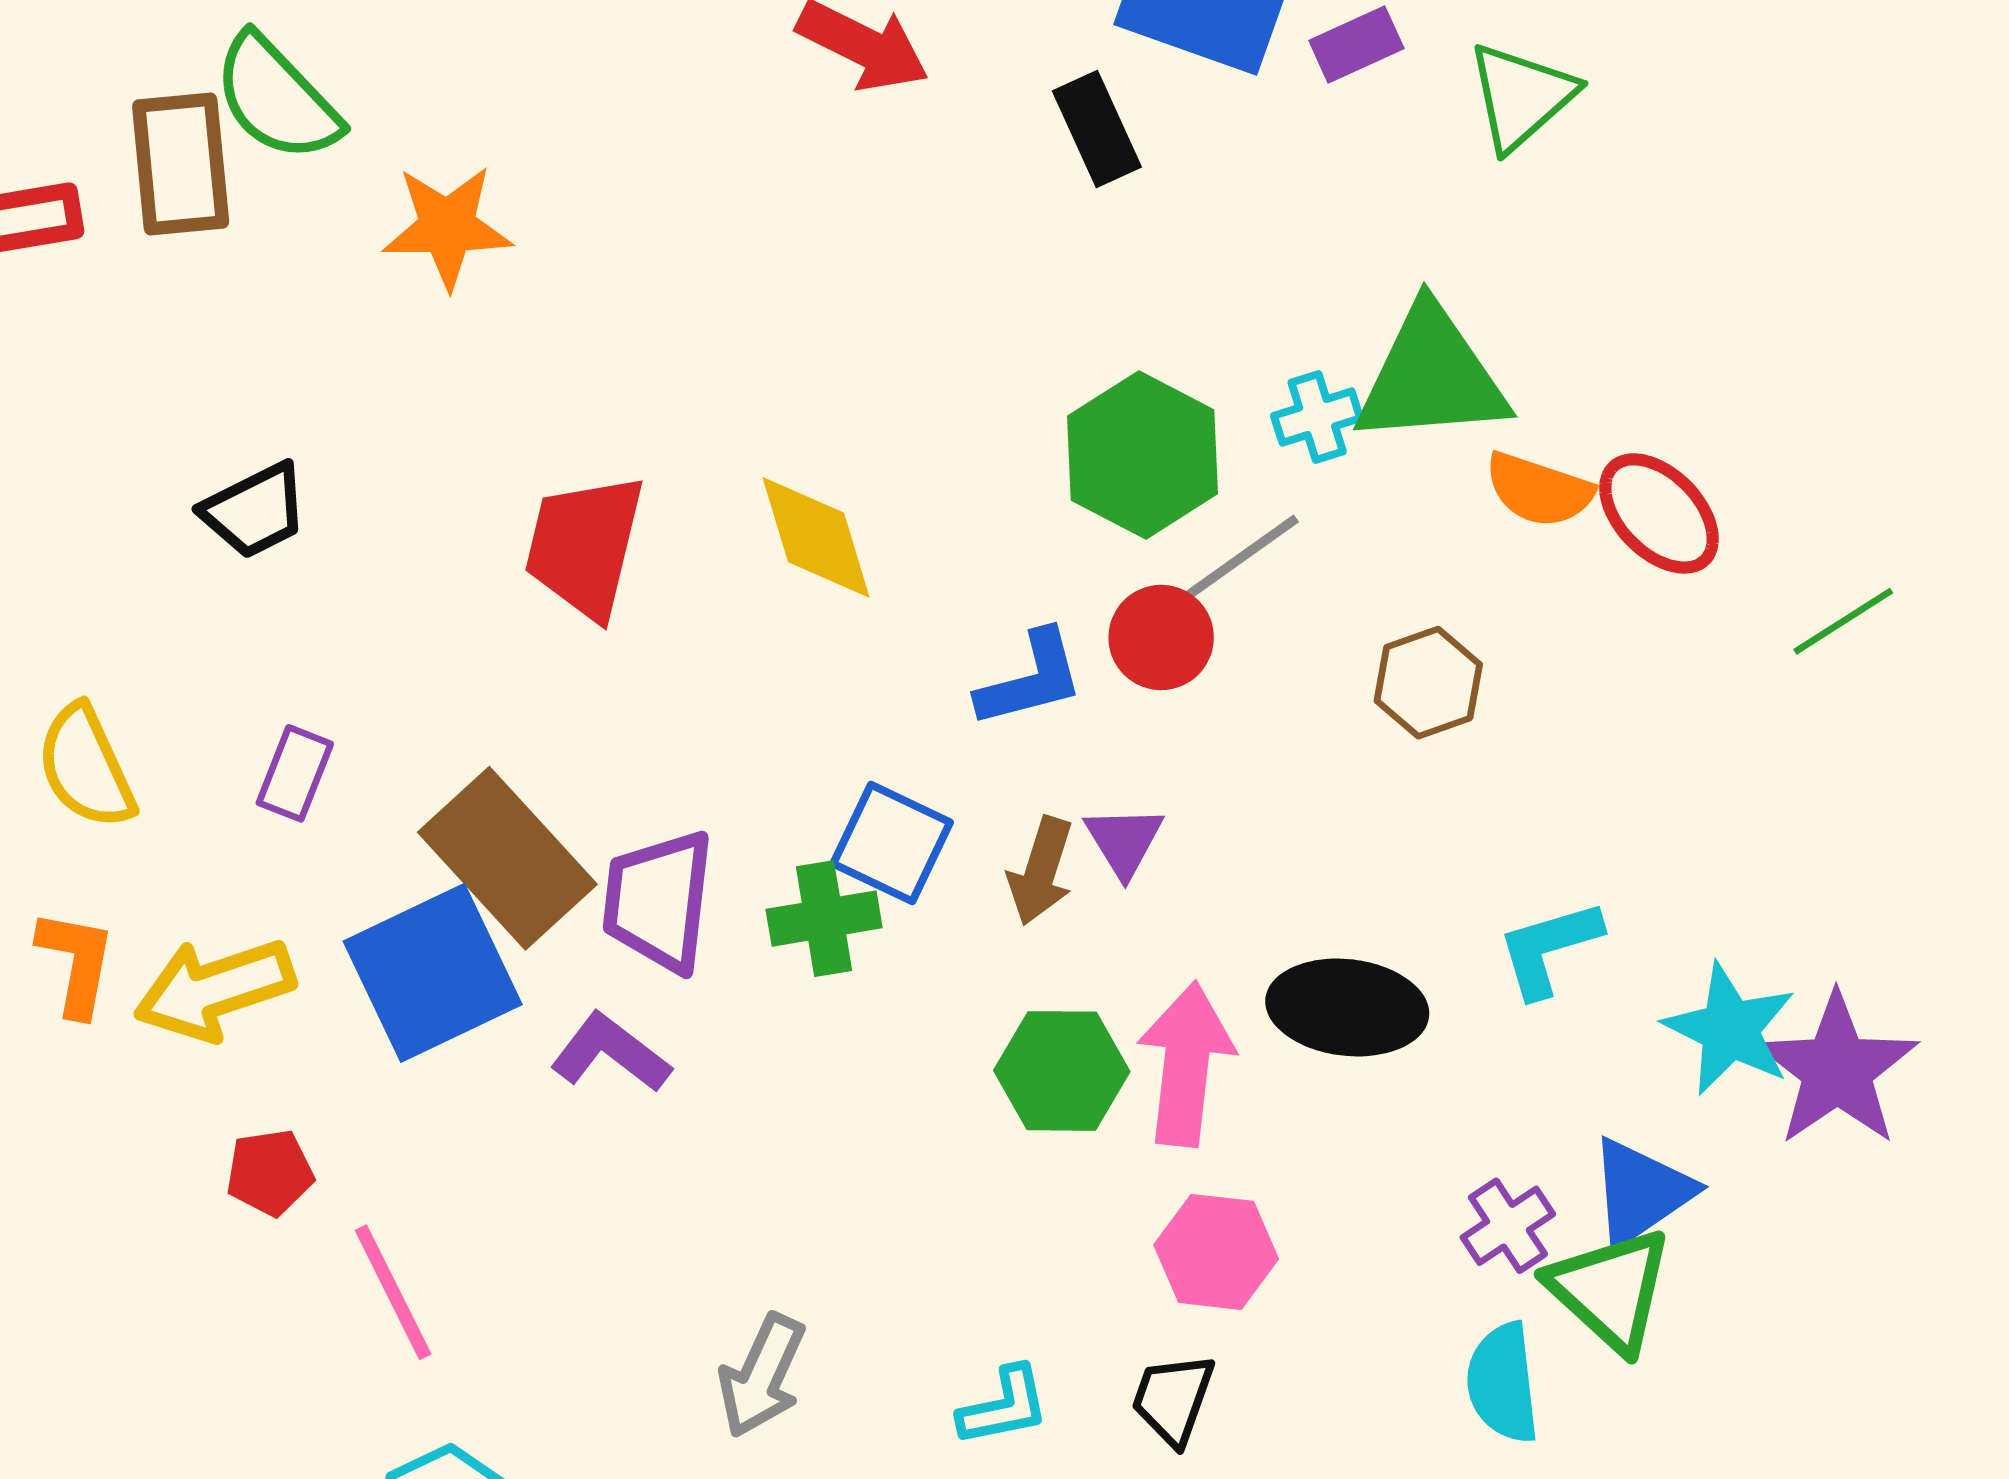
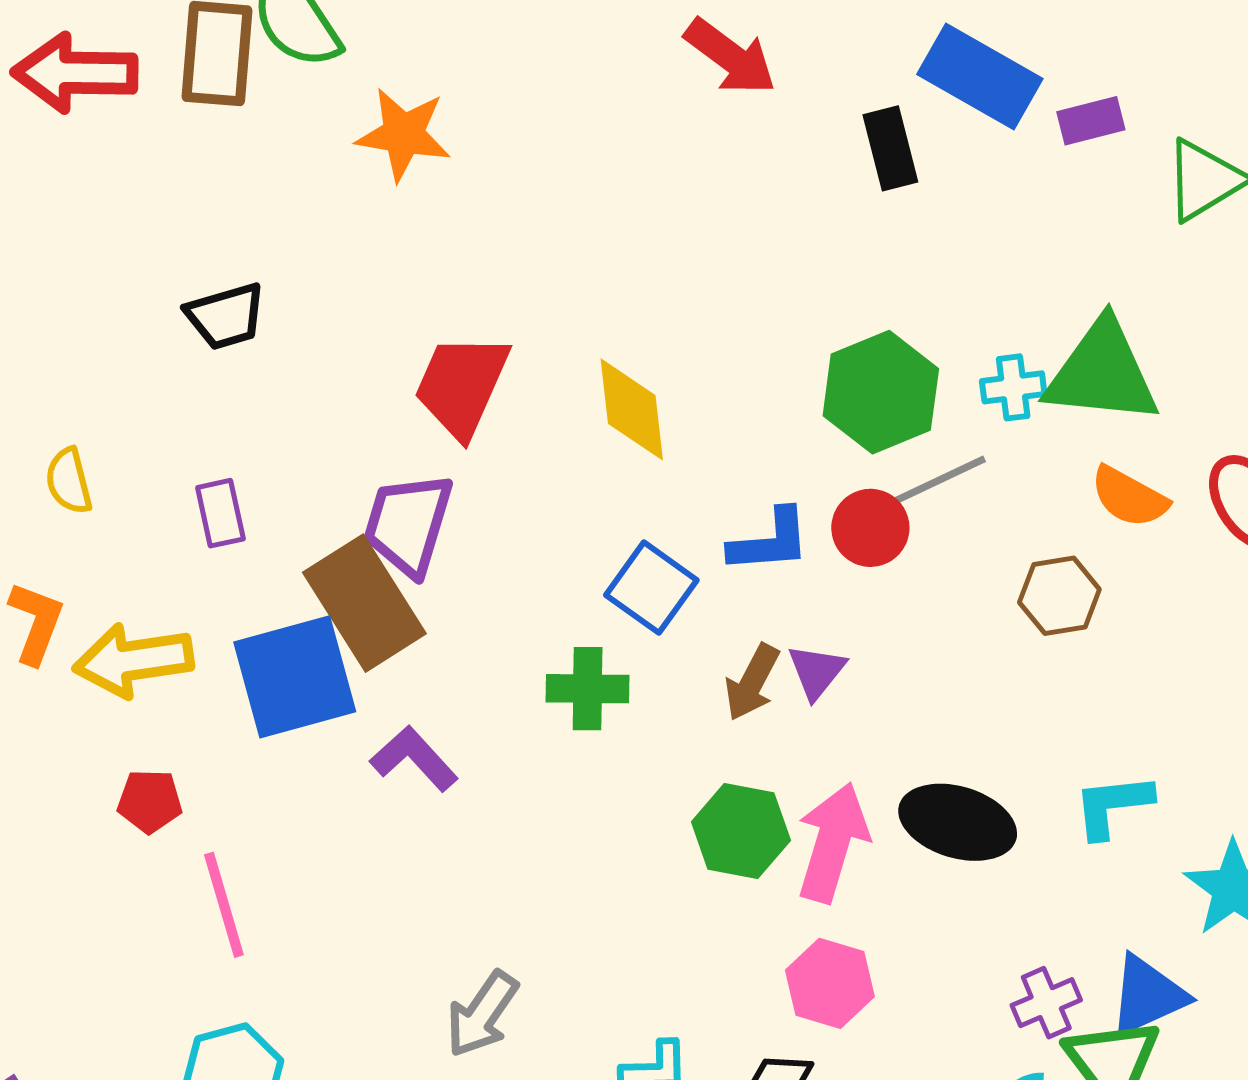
orange semicircle: (1539, 490) -> (1129, 497), moved
yellow semicircle: (86, 767) -> (69, 481), size x0.7
purple rectangle: (295, 773) -> (220, 513), turned -44
blue square: (892, 843) -> (651, 588), moved
purple trapezoid: (658, 901) -> (408, 524), moved

